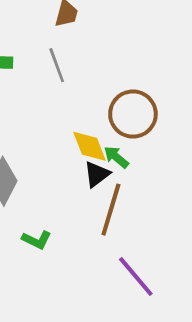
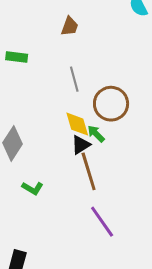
gray line: (57, 65) -> (74, 79), moved
brown line: (111, 210) -> (89, 171), turned -39

